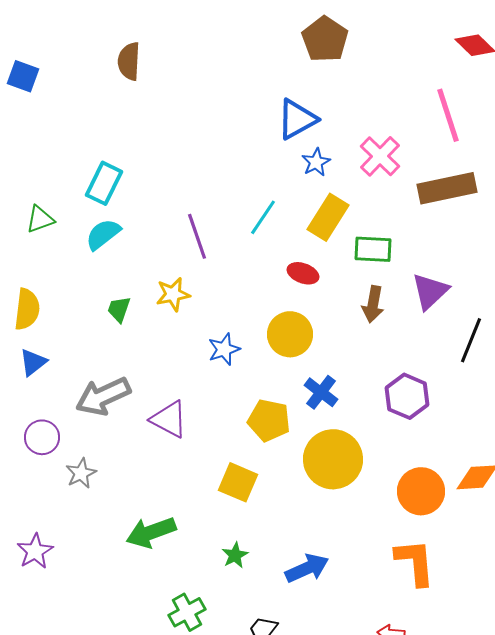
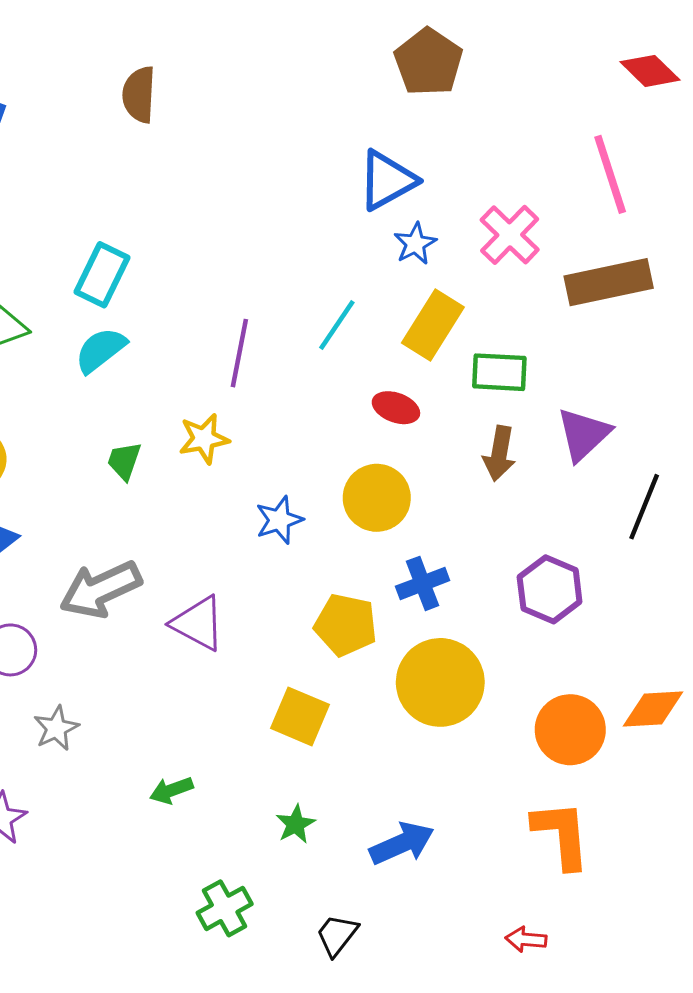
purple line: (197, 236) -> (239, 353), turned 30
blue cross: (321, 392) -> (423, 583), turned 32
gray star: (81, 473) -> (56, 728), moved
green arrow: (151, 532) -> (171, 790), size x0.6

